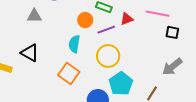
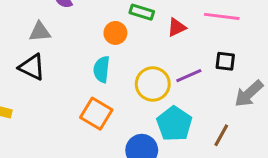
purple line: (106, 30) -> (189, 76), moved
black square: (172, 32) -> (225, 61), moved
black triangle: (30, 53) -> (32, 67), moved

